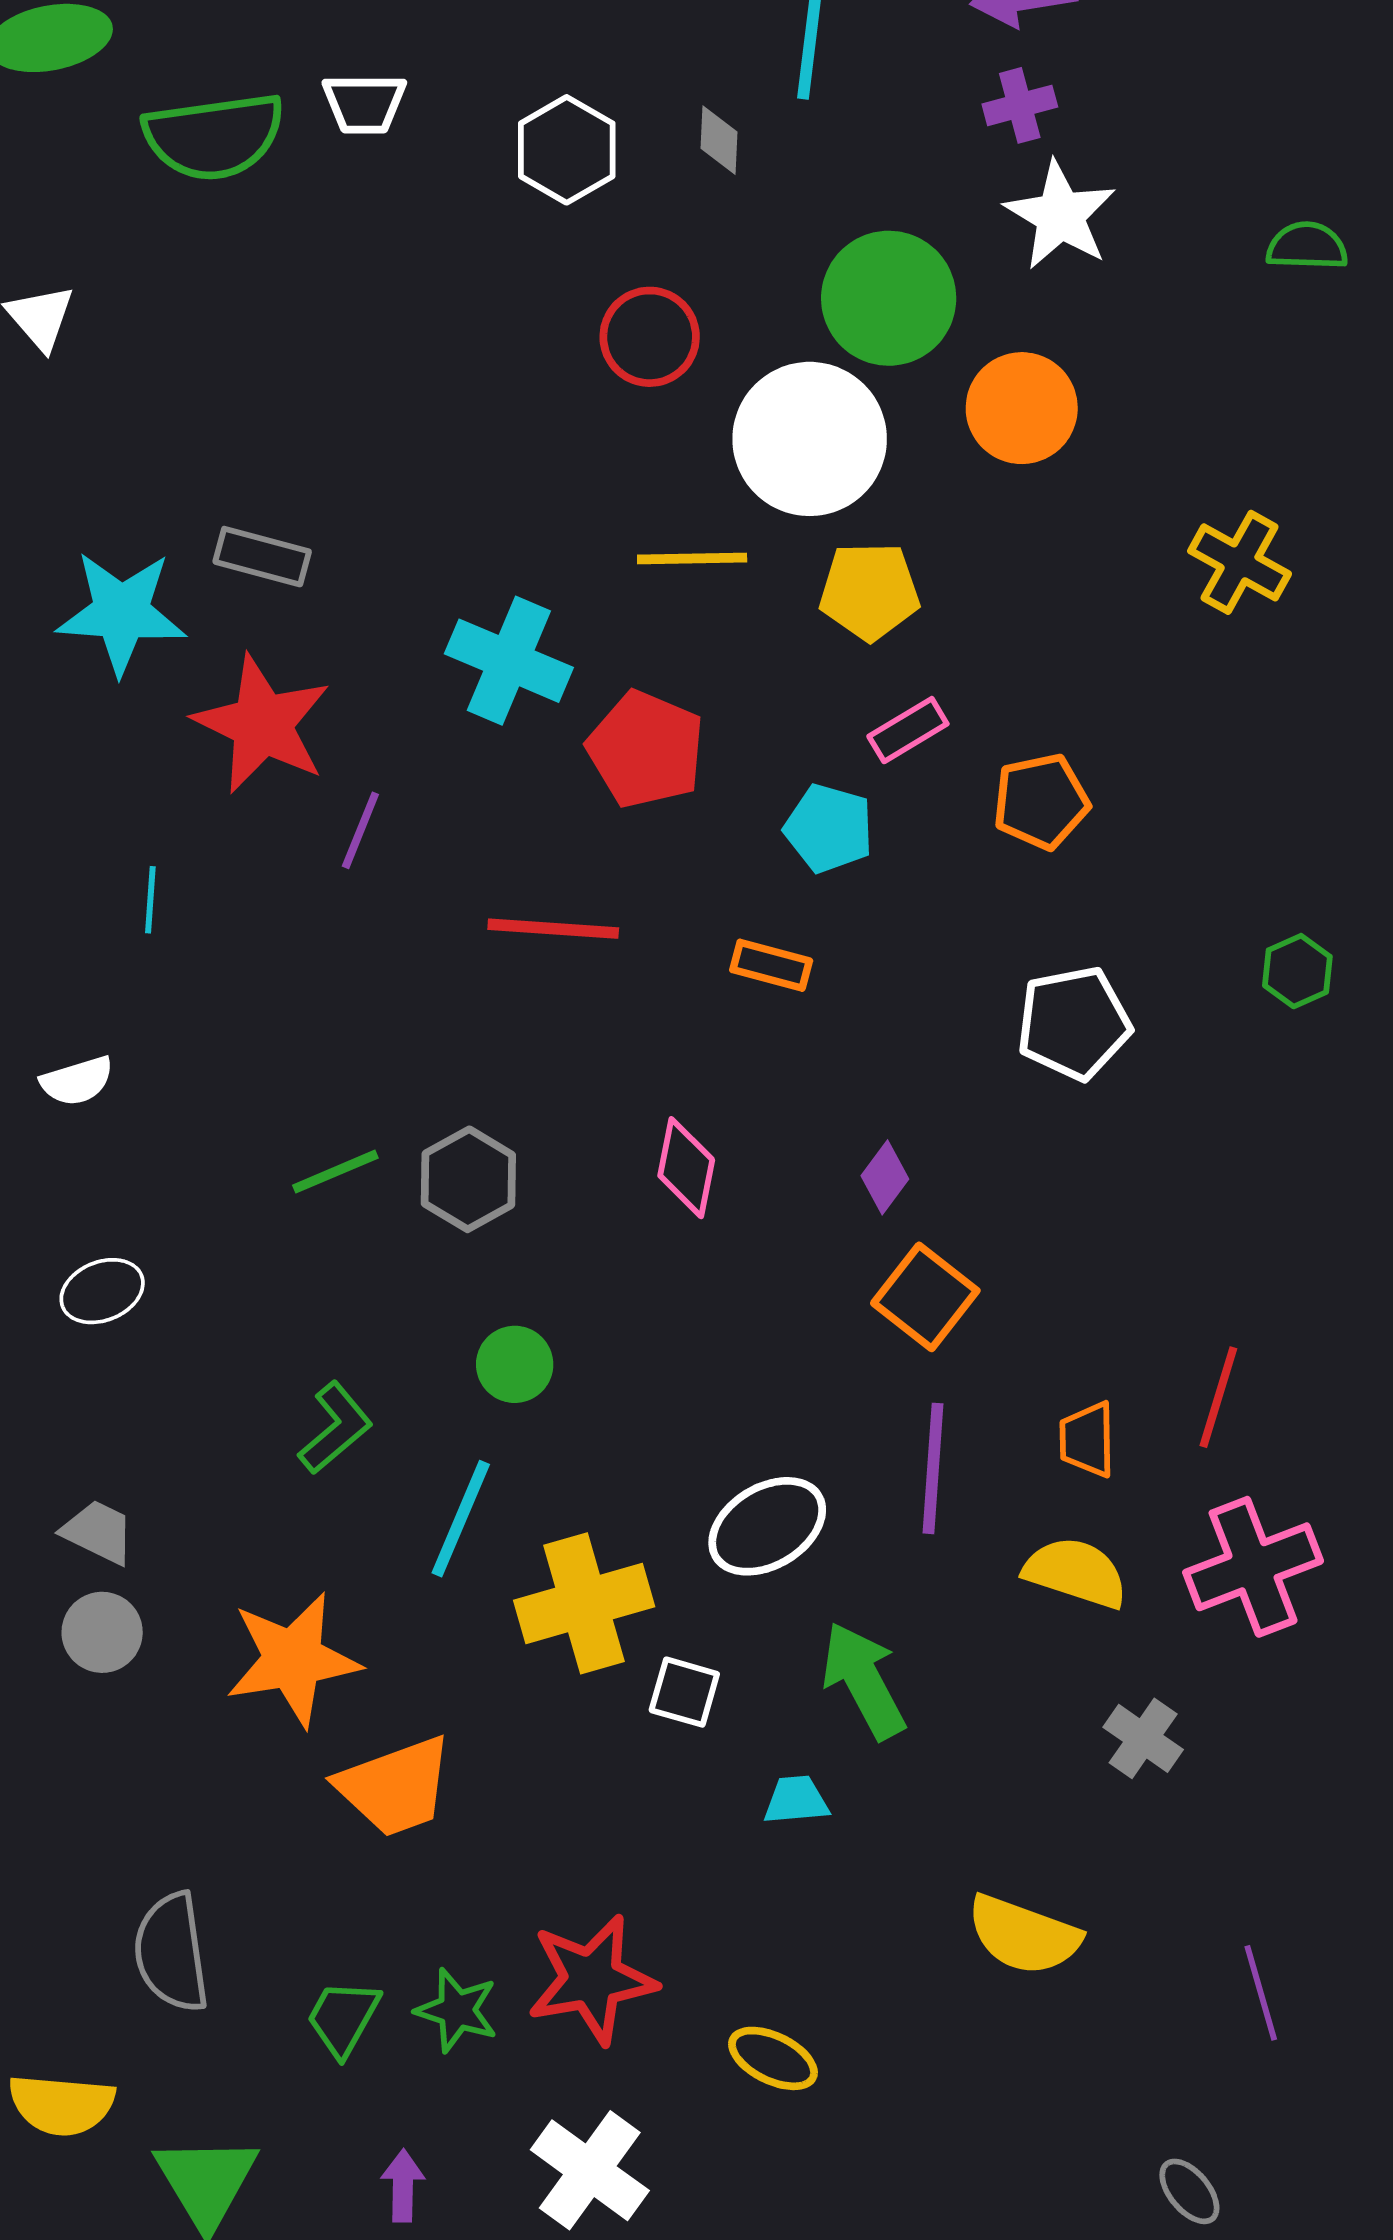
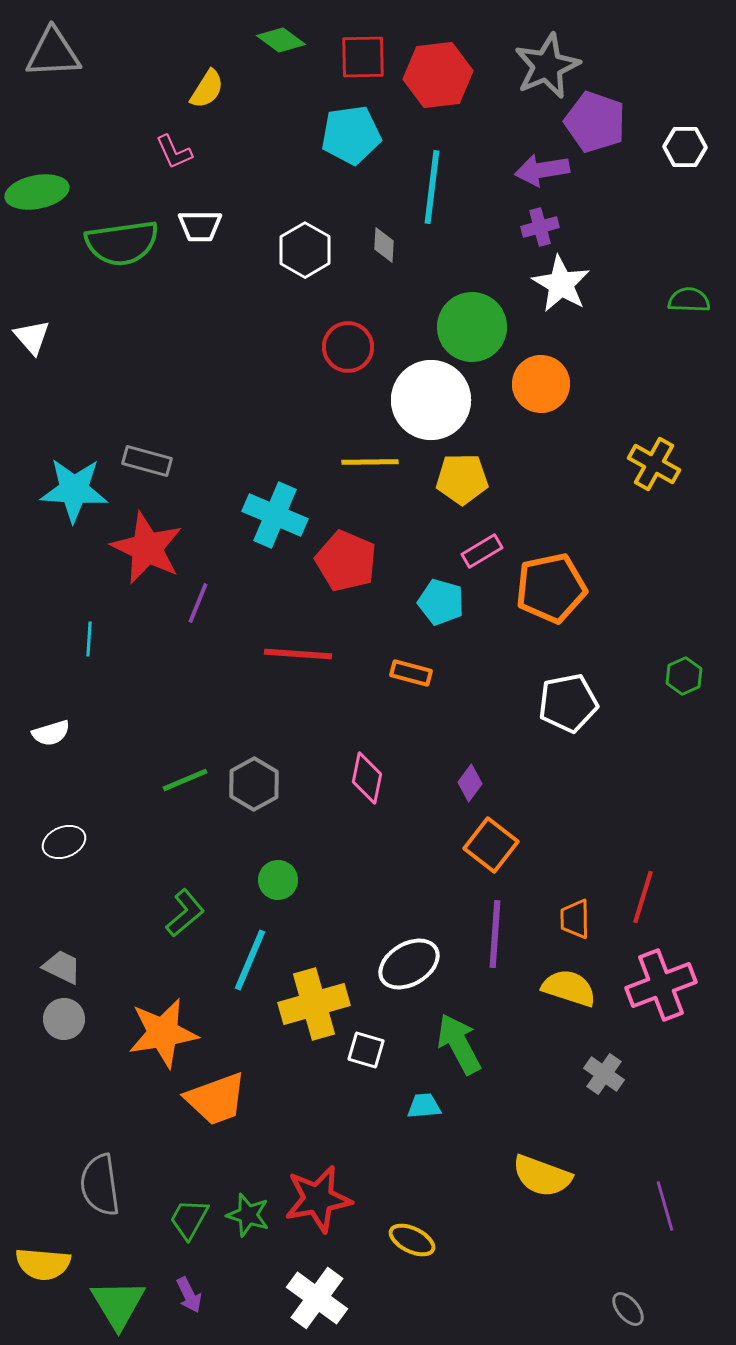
orange pentagon: (1041, 801) -> (551, 588), size x1.4
purple arrow: (403, 2186) -> (189, 1295), moved, turned 153

